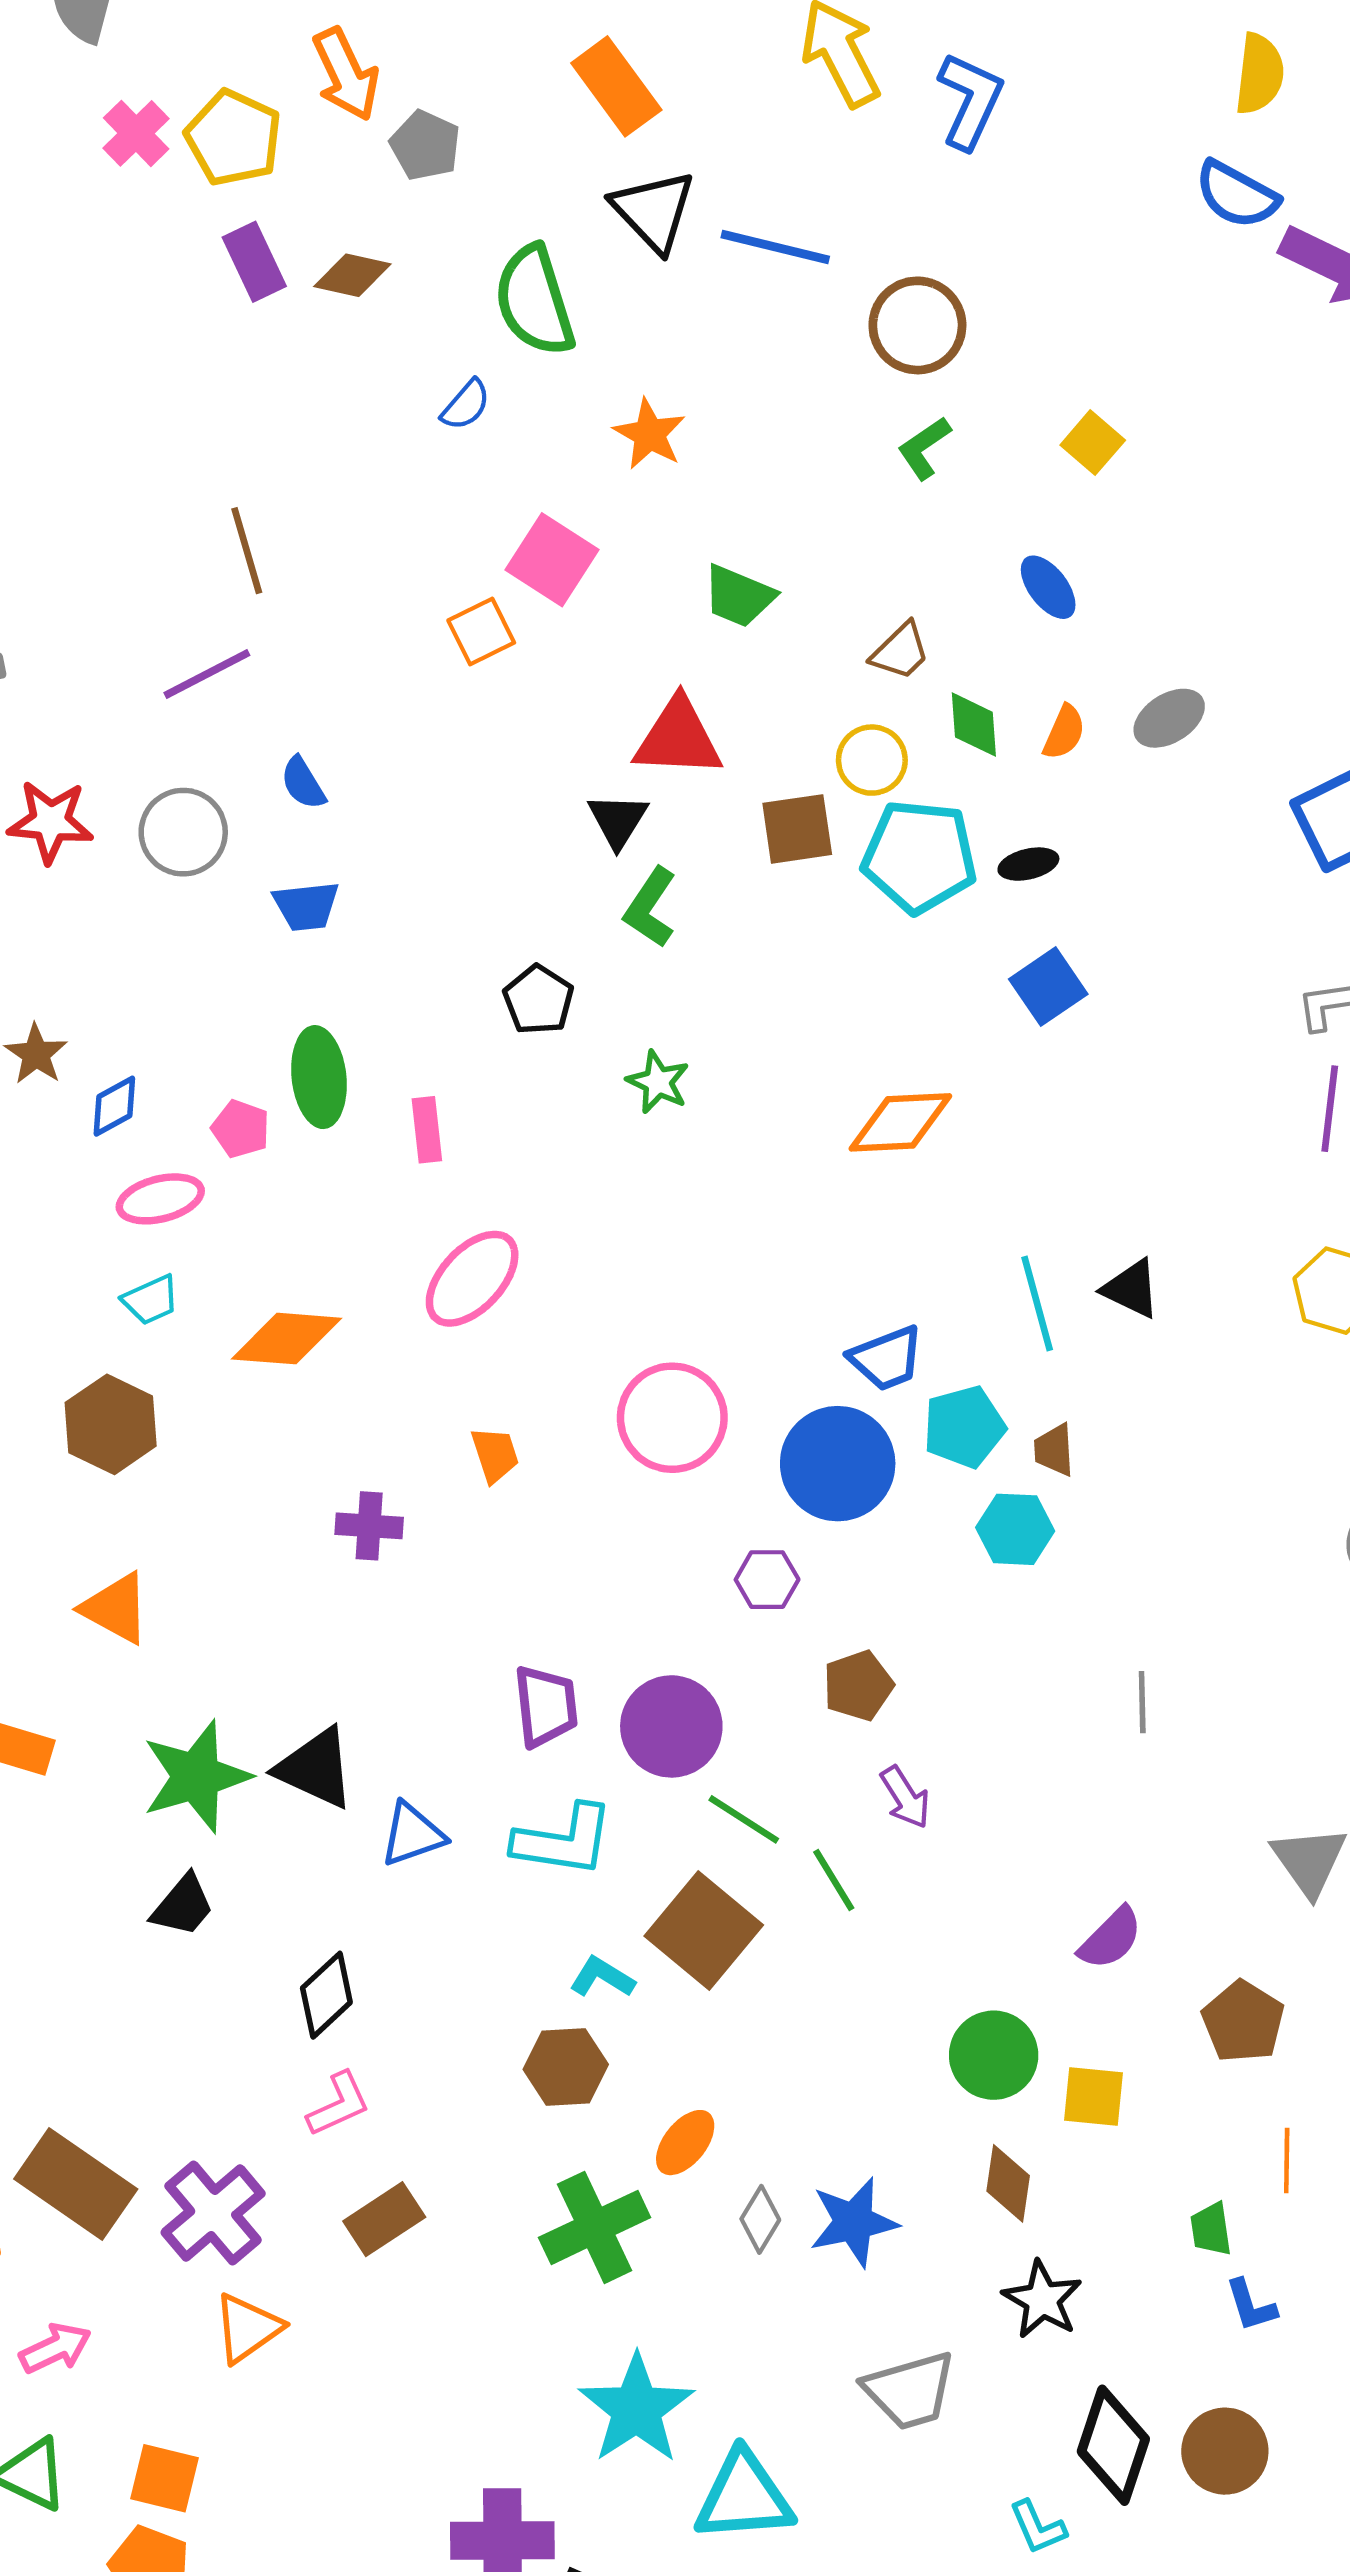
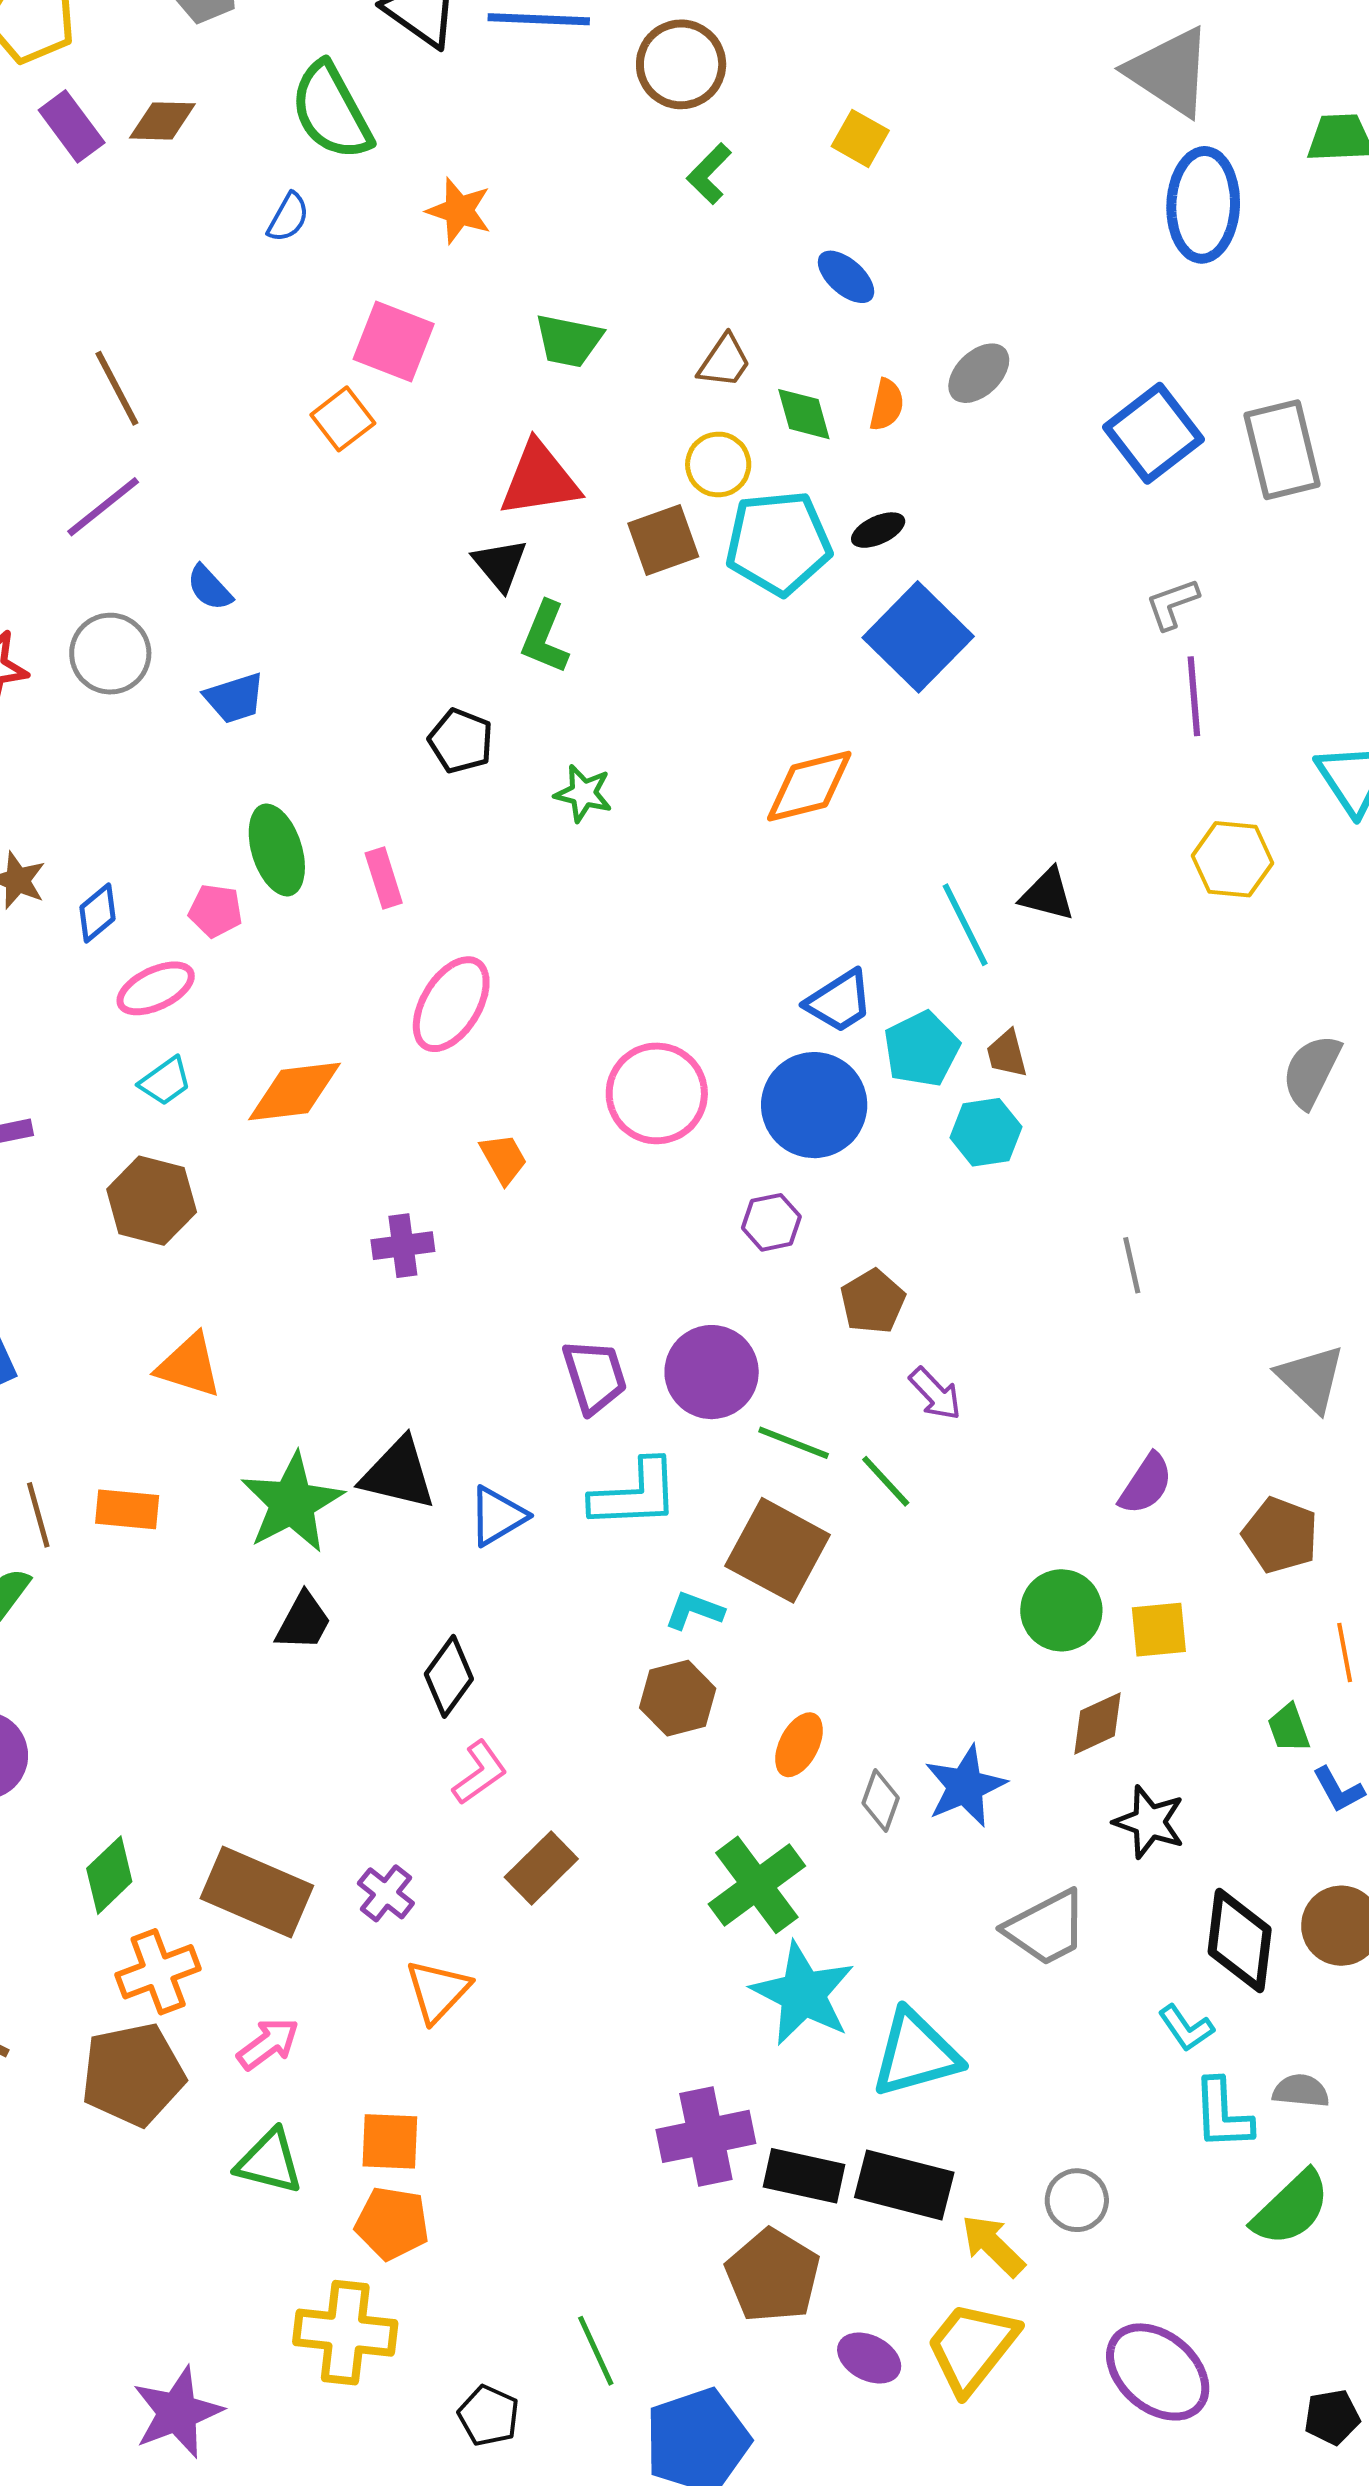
blue square: (1048, 987) -> (918, 637), size x1.5
brown diamond: (1008, 2183) -> (1098, 1723), turned 68
purple cross: (213, 2213) -> (386, 1893), size x0.6
green cross: (595, 2227) -> (757, 1885), moved

